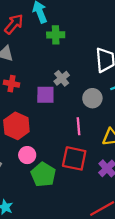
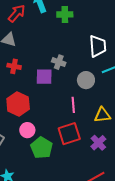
green cross: (56, 35) -> (65, 14), moved
gray cross: (62, 78) -> (59, 62), turned -32
red square: (74, 158) -> (69, 134), turned -30

